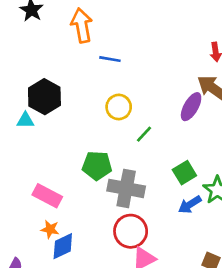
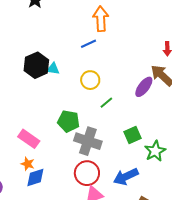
orange arrow: (82, 25) -> (101, 19), moved
blue line: (110, 59) -> (88, 44), turned -42
cyan triangle: (25, 120) -> (53, 69), moved
blue arrow: (190, 205) -> (126, 177), moved, size x1.4

